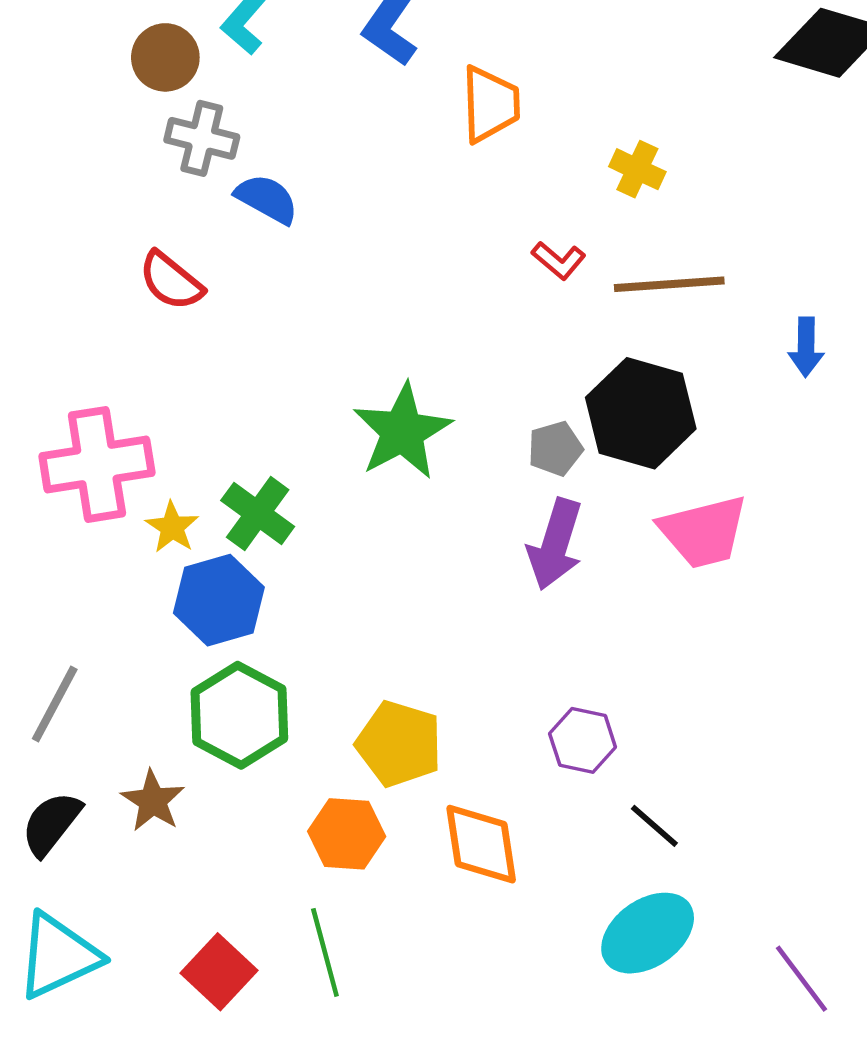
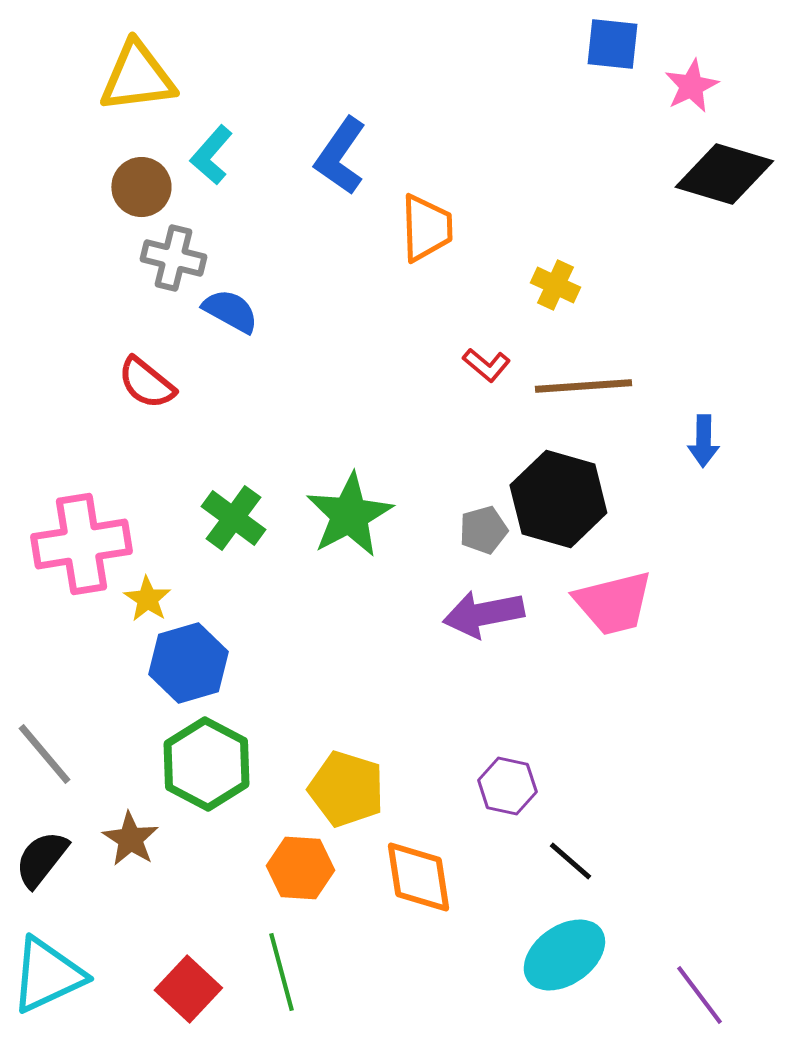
green cross: (258, 513) -> (233, 518), moved
purple arrow: (555, 544) -> (483, 614), turned 62
gray line: (55, 704) -> (44, 754), turned -68

